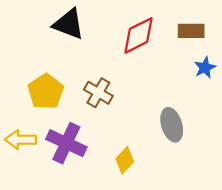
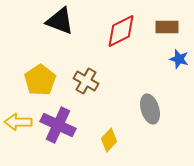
blue star: (205, 68) -> (179, 59), turned -30

